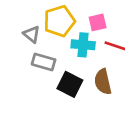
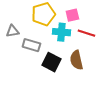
gray triangle: (32, 34) -> (12, 31), moved, turned -48

